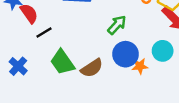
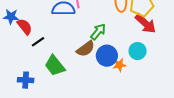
blue cross: (18, 66) -> (26, 80), moved, turned -35
brown semicircle: (92, 68) -> (86, 49), moved

